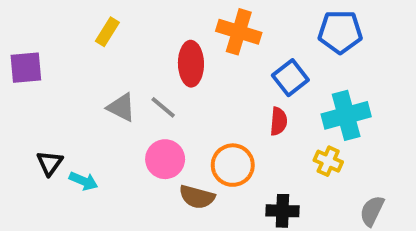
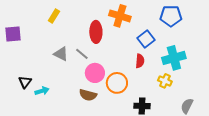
pink circle: (165, 159) -> (95, 73), moved
cyan arrow: (84, 181) -> (42, 91), turned -40
brown semicircle: (197, 197) -> (88, 95), moved

